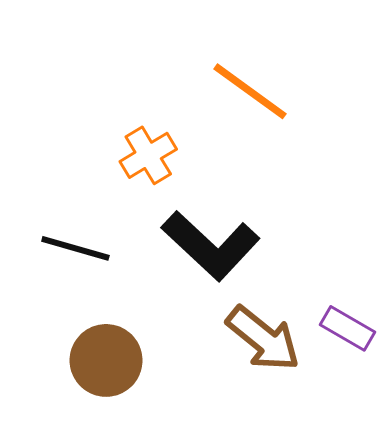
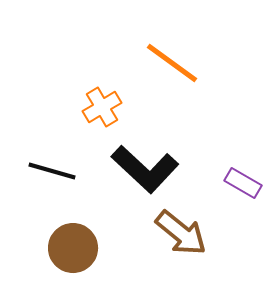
purple rectangle: (348, 328) -> (243, 183), moved

